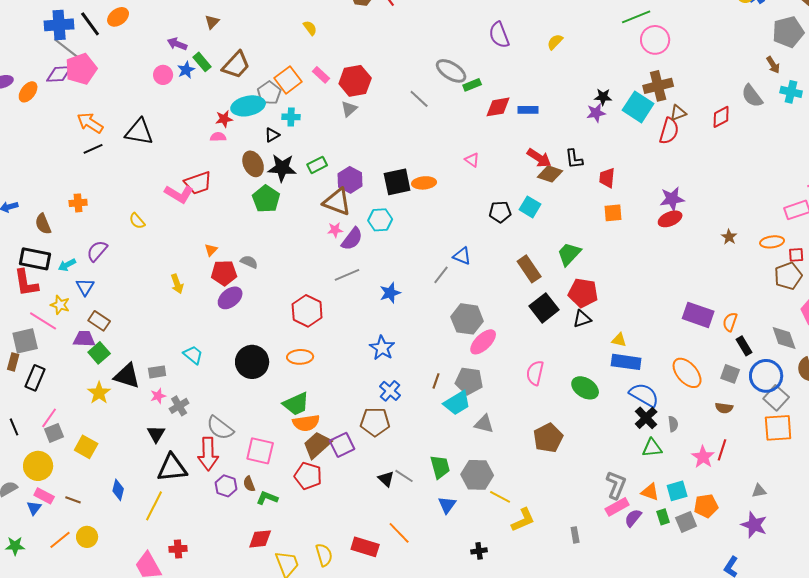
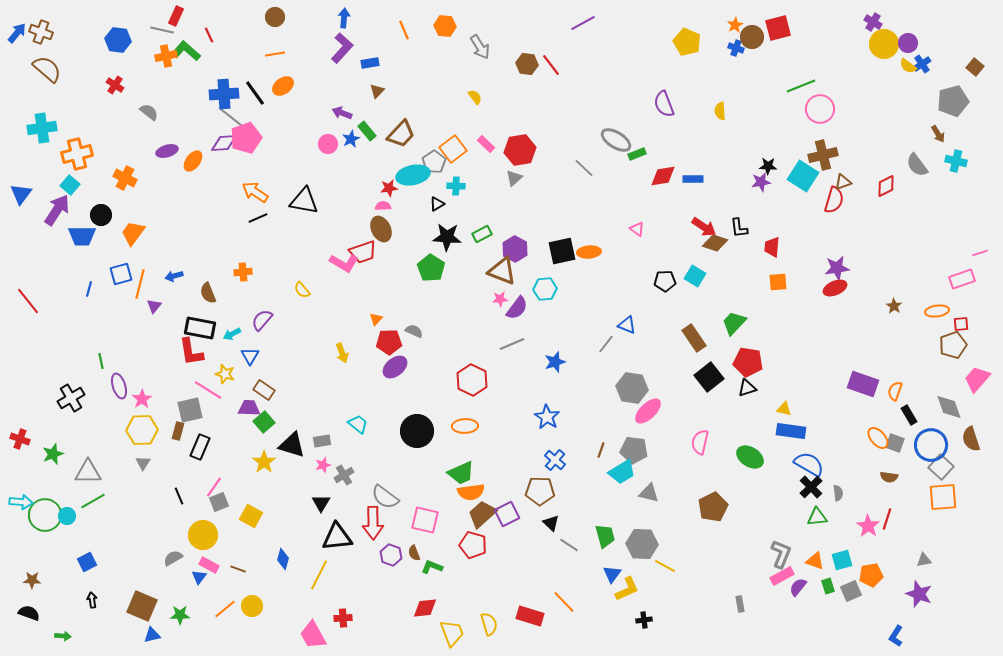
yellow semicircle: (555, 42) -> (720, 111), turned -48
brown ellipse: (253, 164) -> (381, 229), moved
orange ellipse: (687, 373) -> (878, 438), moved, size x0.7
black triangle: (386, 479) -> (551, 523), moved
yellow L-shape: (523, 520) -> (627, 589), moved

